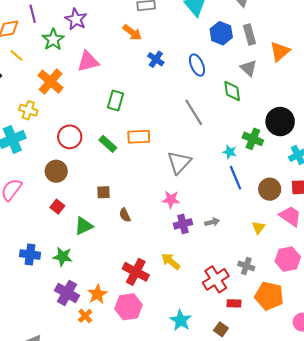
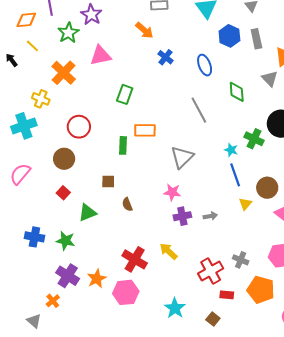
gray triangle: (248, 68) -> (270, 79), moved
green rectangle: (108, 144) -> (123, 145), moved, turned 48
yellow triangle: (259, 228) -> (245, 204), moved
orange cross: (85, 316) -> (53, 301), moved

